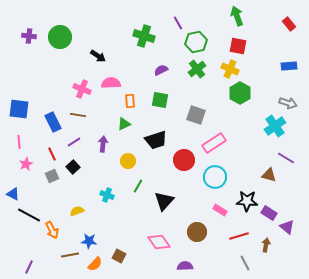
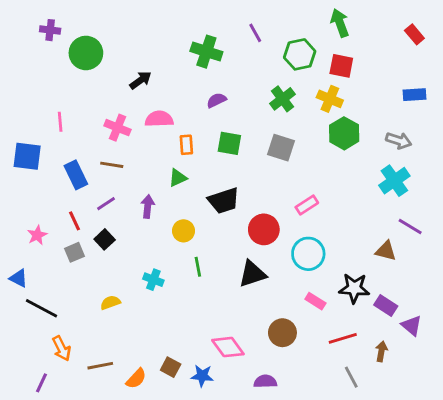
purple cross: (29, 36) -> (50, 30), moved
green hexagon: (196, 42) -> (300, 54), moved
black arrow: (98, 56) -> (140, 80), turned -70
purple semicircle: (161, 70) -> (216, 100), moved
gray arrow: (288, 103) -> (399, 140), moved
gray square: (196, 115) -> (281, 148), moved
pink line: (19, 142) -> (60, 122), moved
pink rectangle: (214, 143) -> (307, 205), size x0.7
green line: (138, 186) -> (198, 267), turned -40
black triangle: (164, 201) -> (252, 274), moved, turned 30
orange arrow: (52, 230) -> (62, 348), moved
blue star: (89, 241) -> (202, 376), moved

